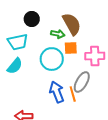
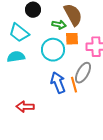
cyan trapezoid: (18, 42) -> (19, 33), turned 50
cyan semicircle: (15, 66) -> (16, 57), turned -138

